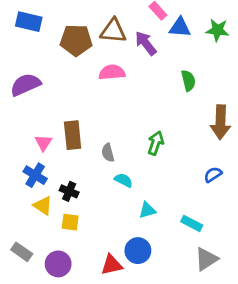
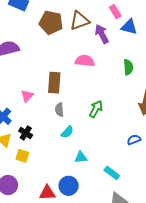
brown triangle: (113, 31) -> (79, 21), turned -35
pink semicircle: (112, 72) -> (85, 61), moved
brown rectangle: (73, 135) -> (54, 83), moved
pink triangle: (43, 143) -> (27, 96), moved
cyan semicircle: (124, 180) -> (67, 132), turned 96

